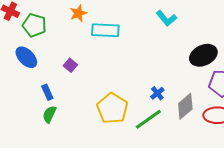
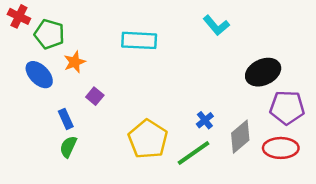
orange star: (78, 13) -> (75, 62), moved
purple square: (70, 65) -> (95, 96), moved

